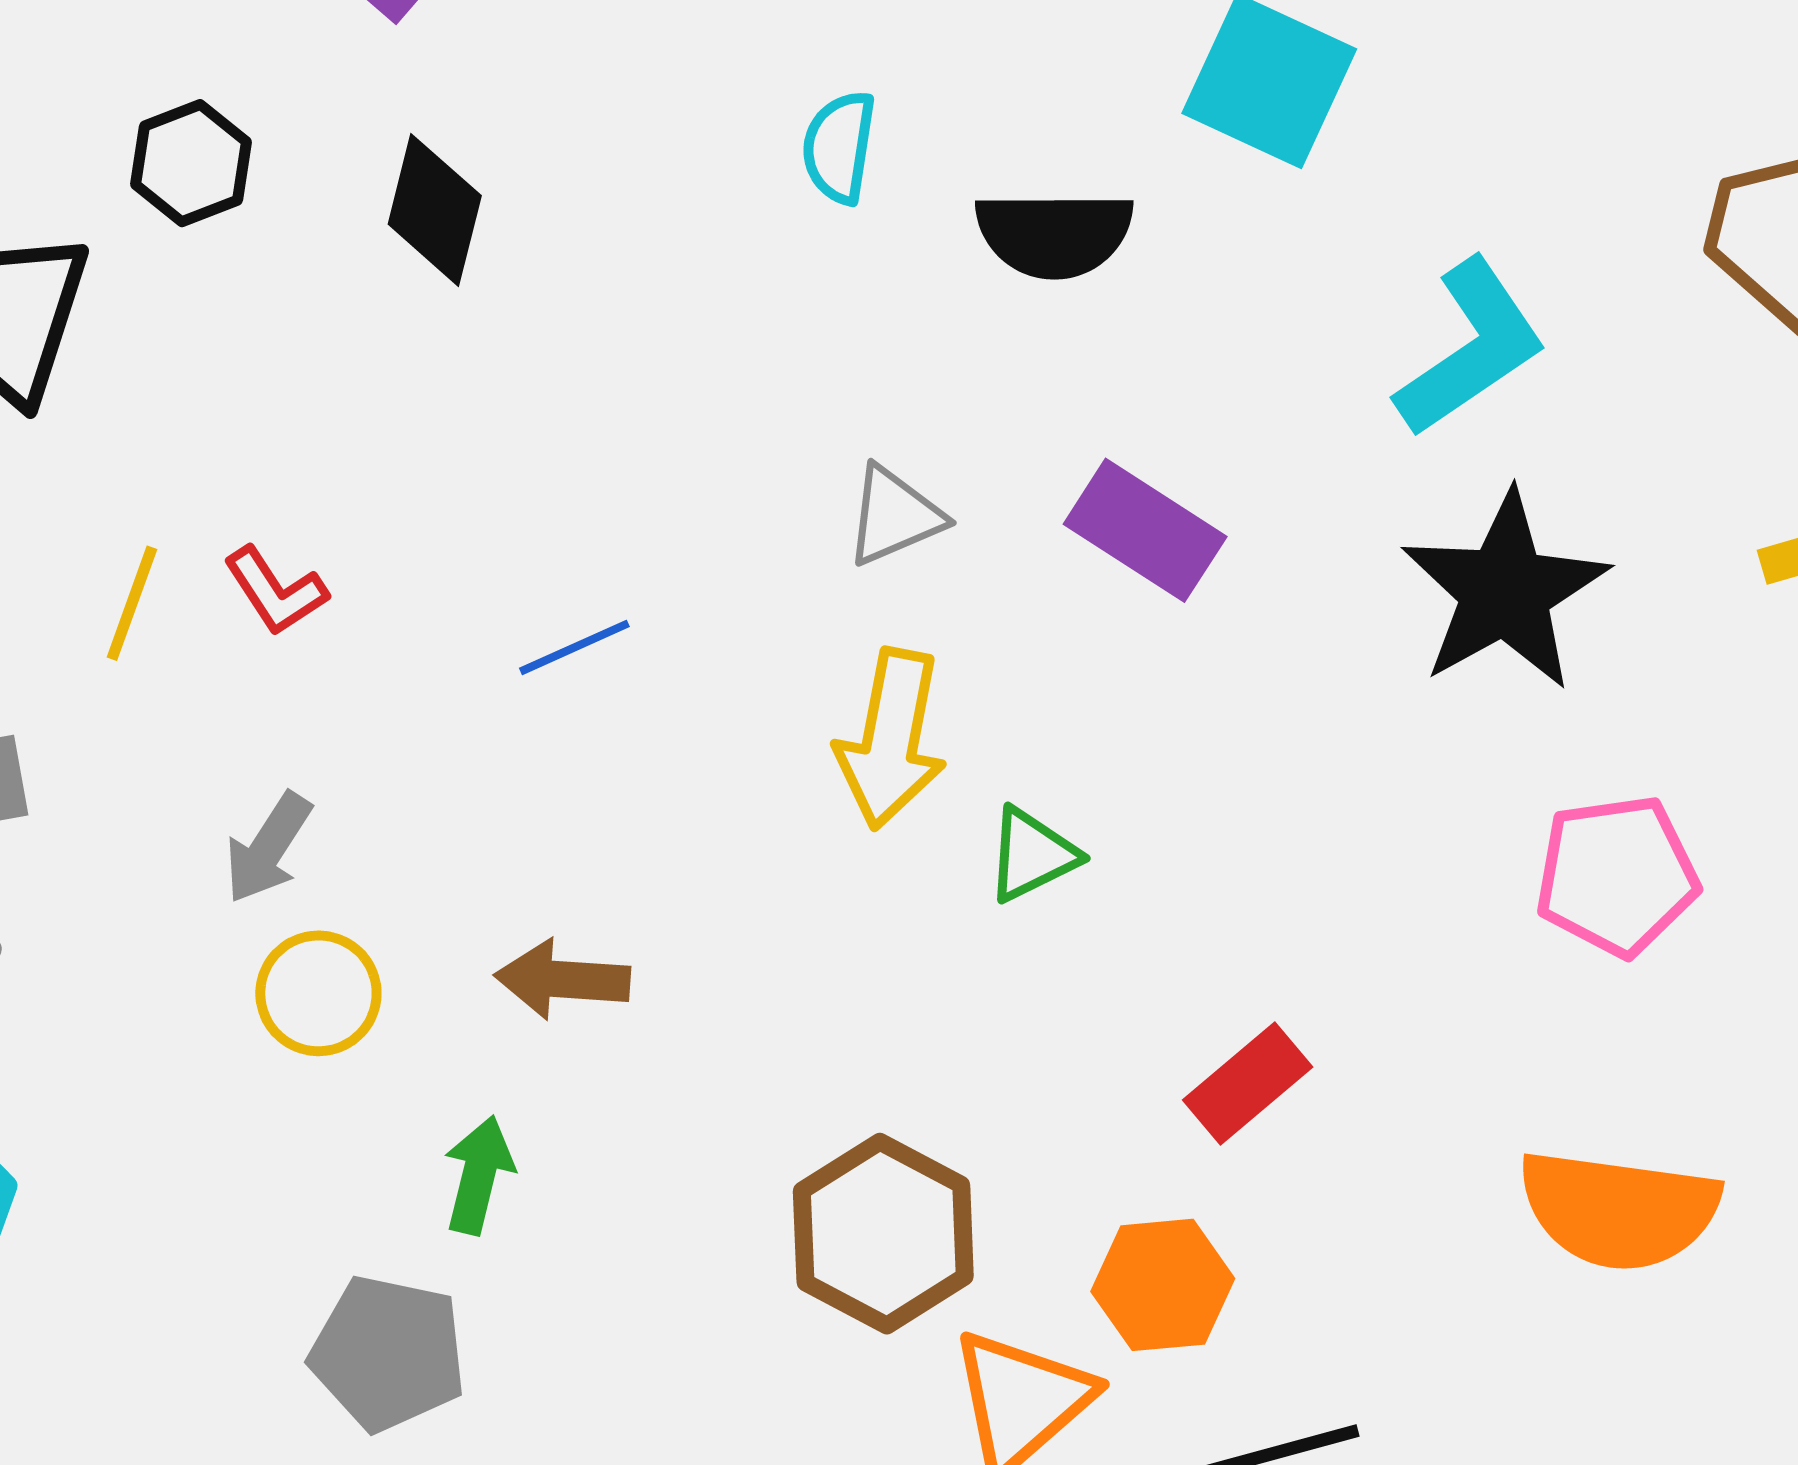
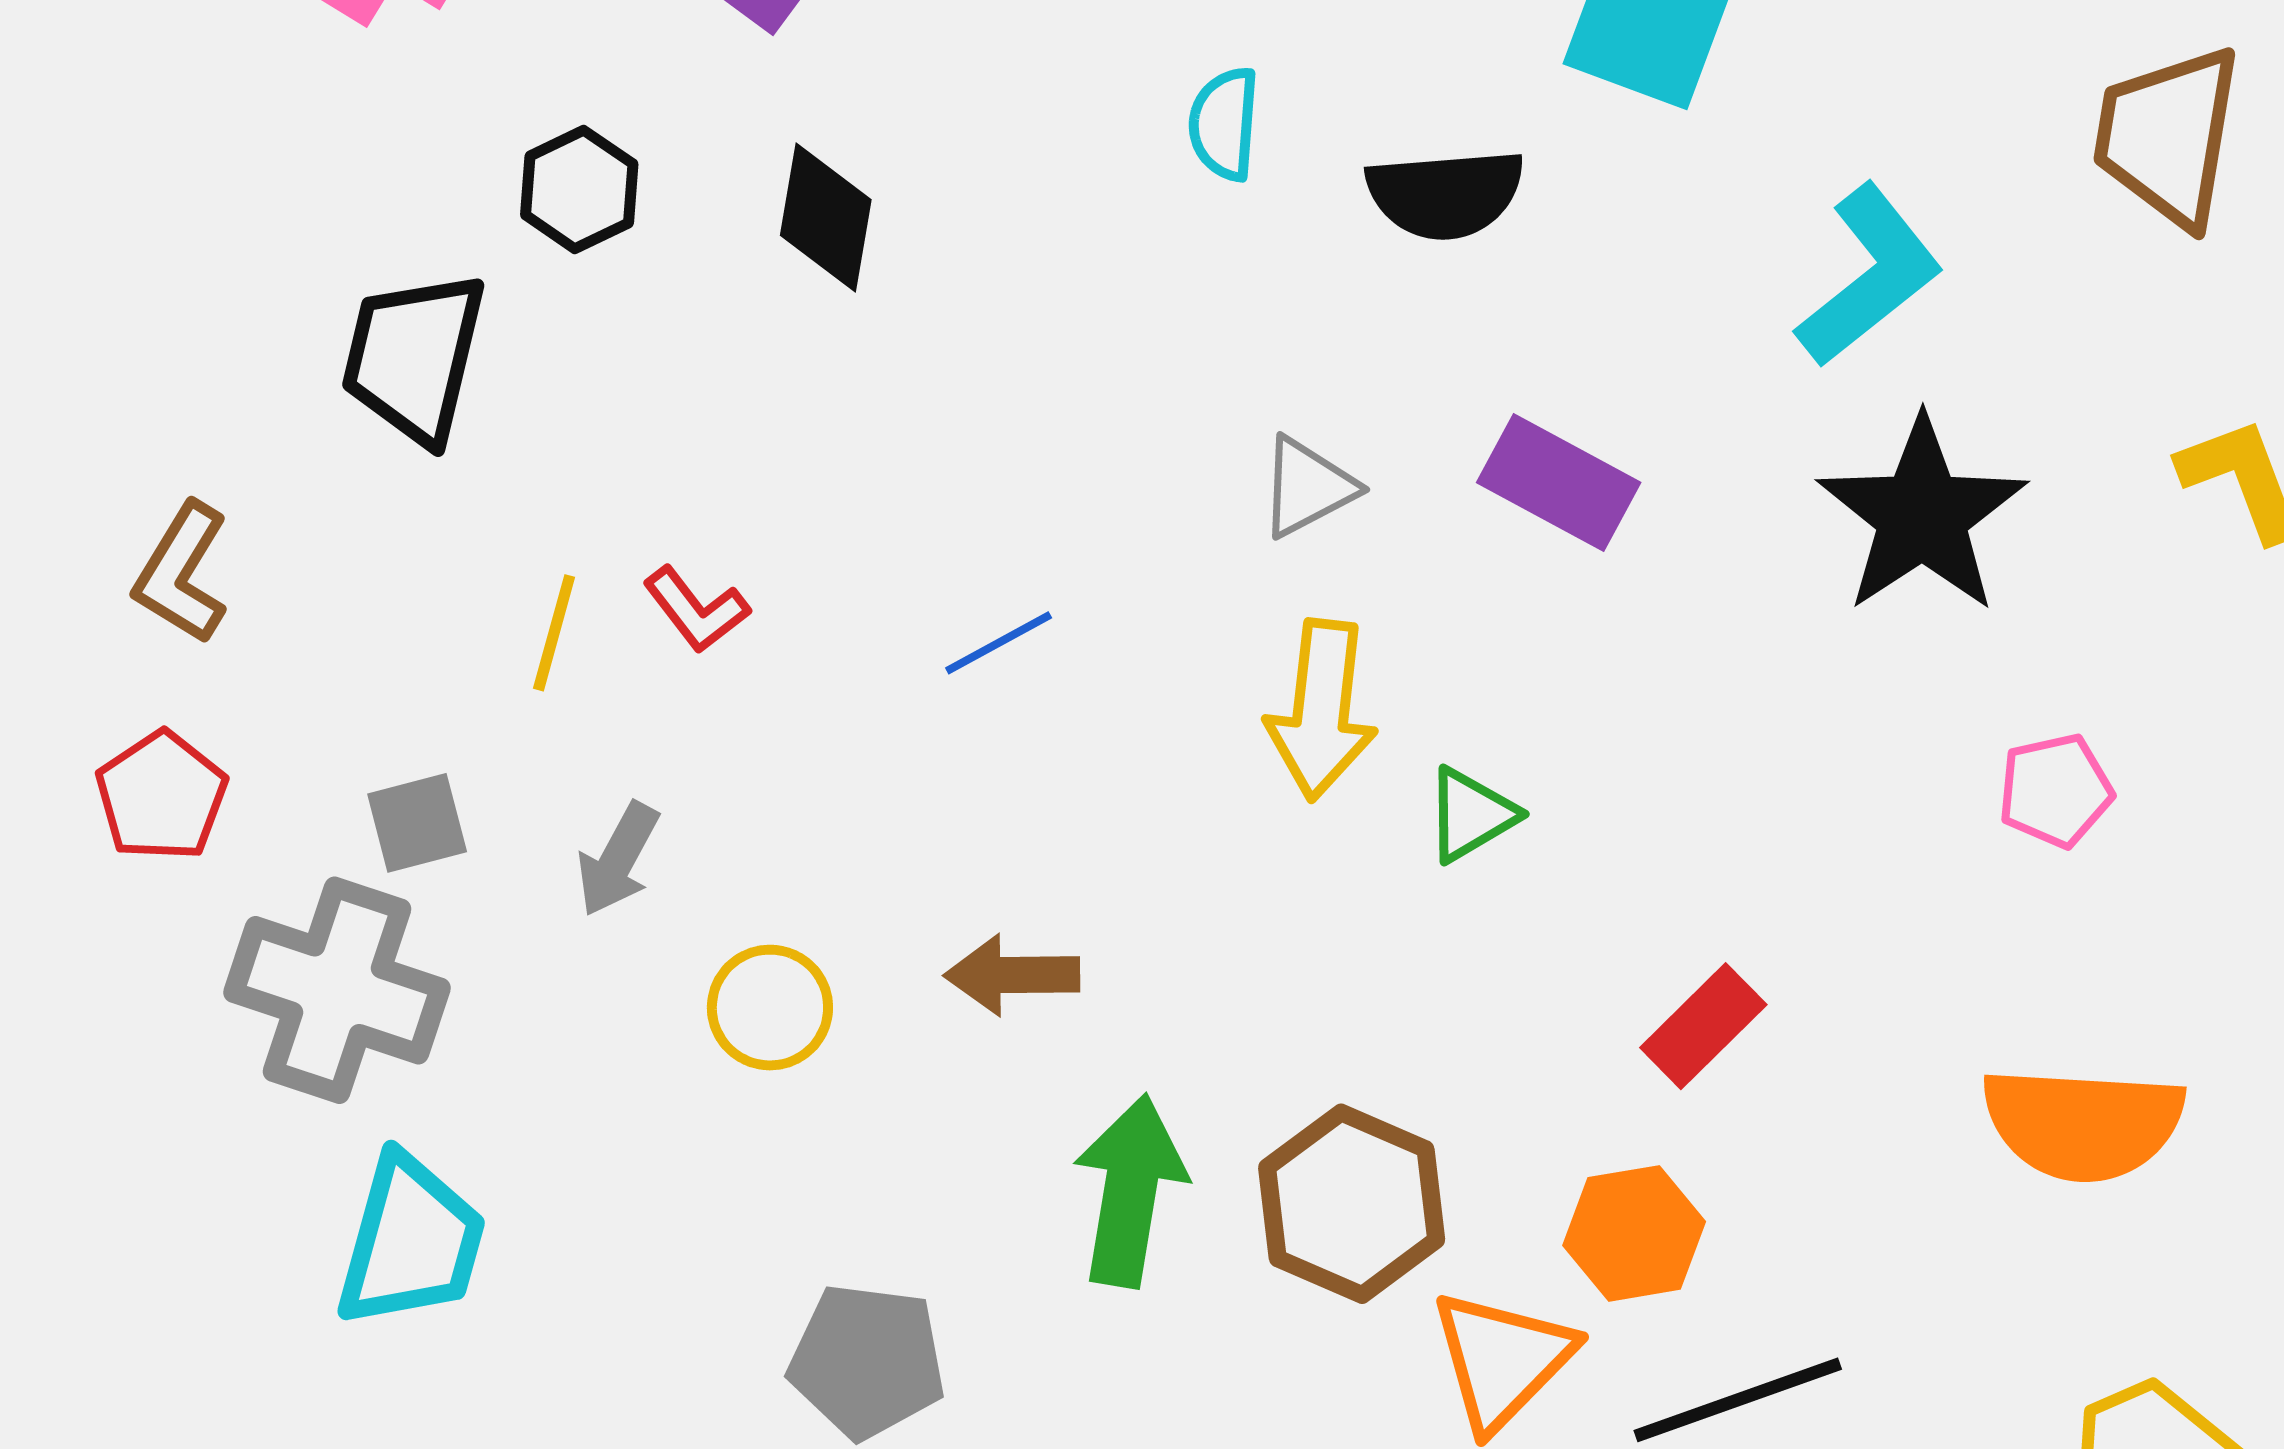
gray arrow: (268, 848) -> (618, 859), moved
pink pentagon: (1617, 876) -> (2055, 790), size x0.7
green arrow: (479, 1175) -> (1130, 1191), moved, size x1.6

